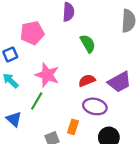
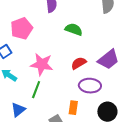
green semicircle: (88, 44) -> (74, 29), turned -30
blue triangle: (14, 119) -> (18, 110), turned 49

